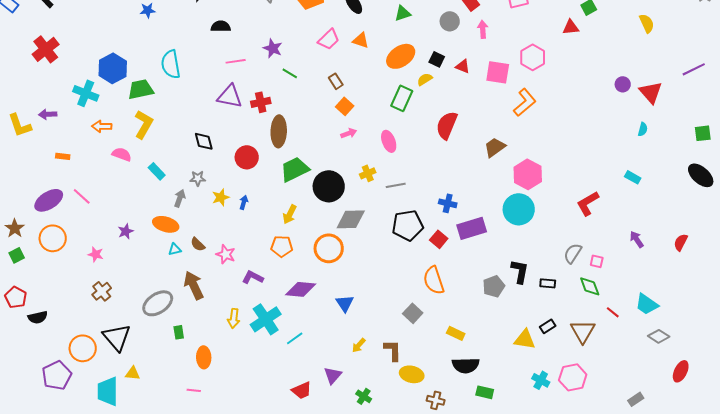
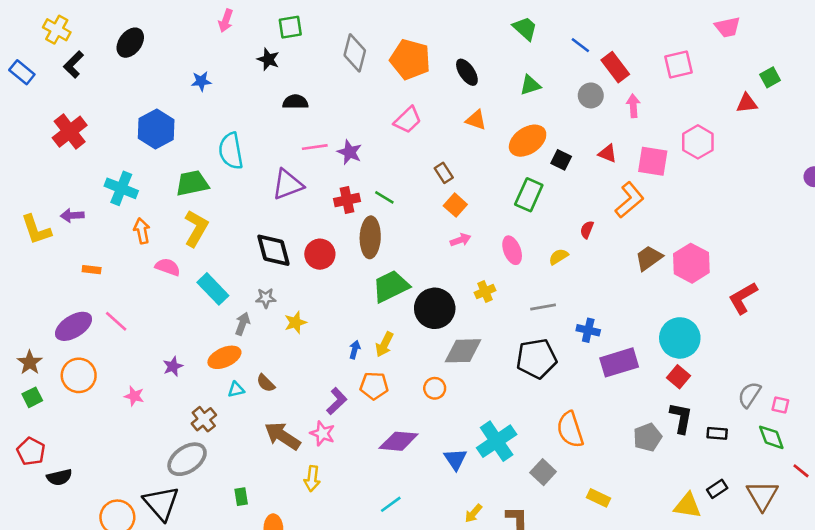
pink trapezoid: (329, 39) -> (408, 120), moved
purple star: (273, 48) -> (350, 152), moved
black square: (437, 59) -> (561, 160), moved
blue hexagon: (113, 68) -> (156, 129), moved
green line: (290, 73) -> (384, 197), moved
yellow semicircle: (425, 79) -> (559, 257), moved
purple triangle: (230, 96) -> (288, 184), moved, turned -32
orange L-shape: (525, 102) -> (629, 200), moved
red semicircle: (447, 125) -> (587, 230), size x0.5
orange arrow: (102, 126) -> (142, 231), turned 78
black diamond: (204, 141) -> (273, 250), size x1.4
red circle: (247, 157) -> (320, 254), moved
cyan rectangle: (157, 171) -> (213, 289), size x1.4
pink hexagon: (528, 174) -> (691, 263), moved
gray line: (396, 185) -> (543, 307), moved
blue arrow: (244, 202) -> (355, 350), moved
red L-shape: (588, 203) -> (743, 298), moved
orange ellipse: (166, 224) -> (224, 357), turned -40
red square: (439, 239) -> (678, 377), moved
orange circle: (329, 248) -> (435, 388), size x0.6
pink star: (226, 254) -> (322, 433), moved
purple L-shape: (253, 277) -> (337, 401), moved, turned 110
brown arrow: (194, 285) -> (282, 436), moved, turned -32
brown cross: (102, 291) -> (204, 419), moved
gray ellipse: (158, 303) -> (187, 459), moved
cyan cross: (266, 319) -> (497, 441), moved

